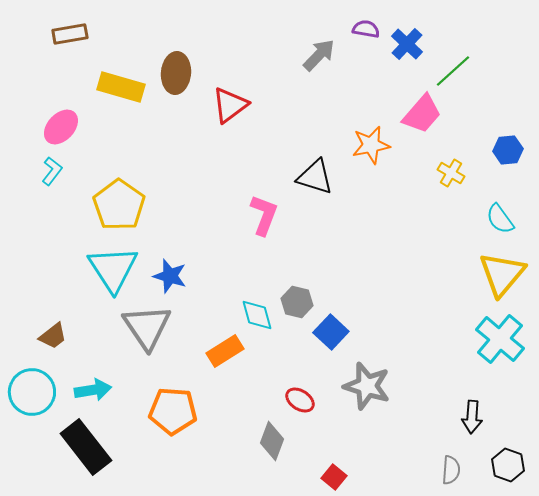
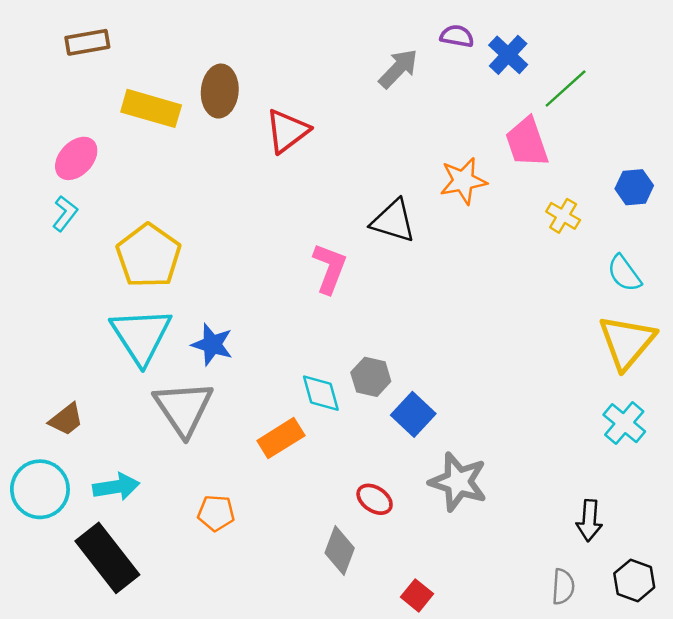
pink trapezoid: (422, 114) -> (527, 142), turned 120
cyan cross: (500, 339) -> (624, 423), size x0.7
orange pentagon: (173, 411) -> (216, 513), size x0.6

